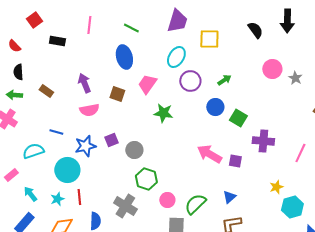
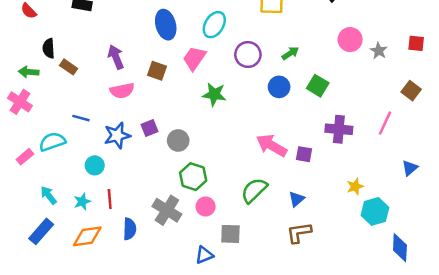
cyan ellipse: (176, 57) -> (214, 25), moved
black semicircle: (18, 72) -> (49, 48), moved
green square: (238, 118) -> (318, 86), moved
pink line: (300, 153) -> (385, 123), moved
cyan circle: (67, 170) -> (95, 165), size x0.6
pink rectangle: (11, 175) -> (25, 157), moved
pink circle: (167, 200) -> (206, 207), moved
green semicircle: (195, 204) -> (254, 190), moved

